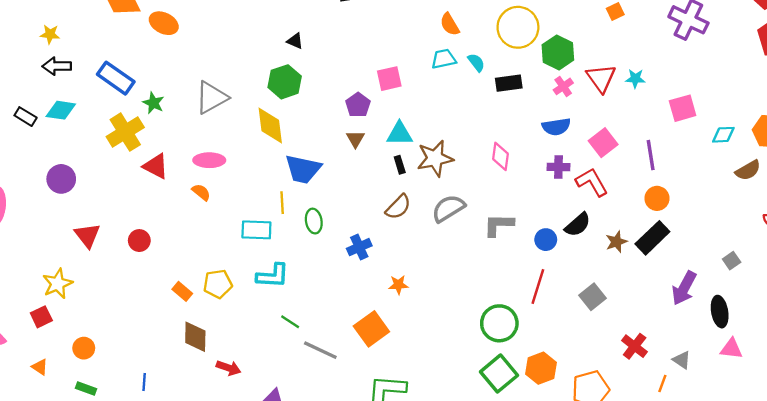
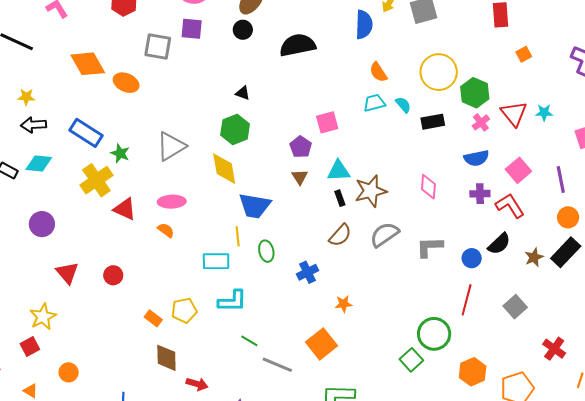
green square: (499, 374) -> (411, 360), moved, size x0.7

